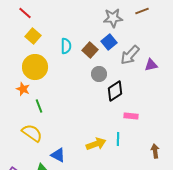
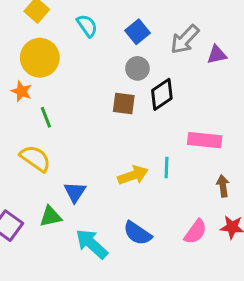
blue square: (109, 42) -> (137, 32), moved
cyan semicircle: (66, 46) -> (87, 26), turned -35
brown square: (90, 50) -> (124, 104), moved, turned -35
pink rectangle: (131, 116) -> (205, 140), moved, size x1.5
blue triangle: (58, 155) -> (75, 192), turned 35

